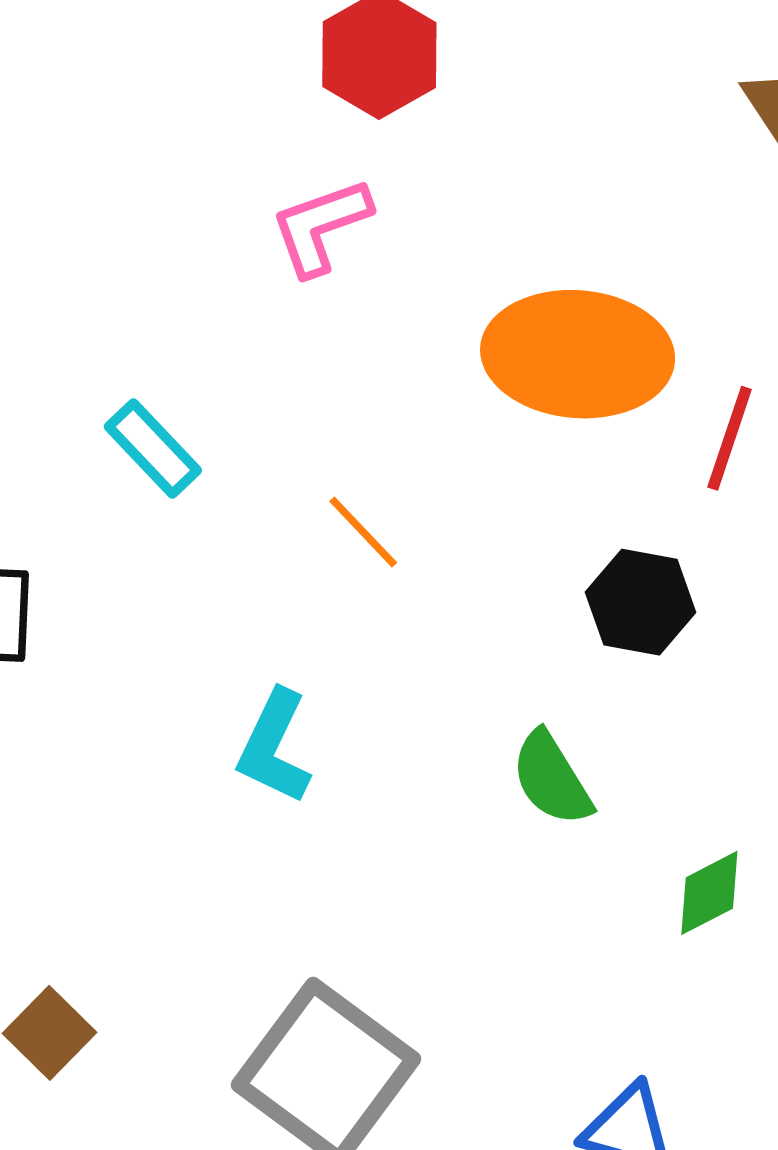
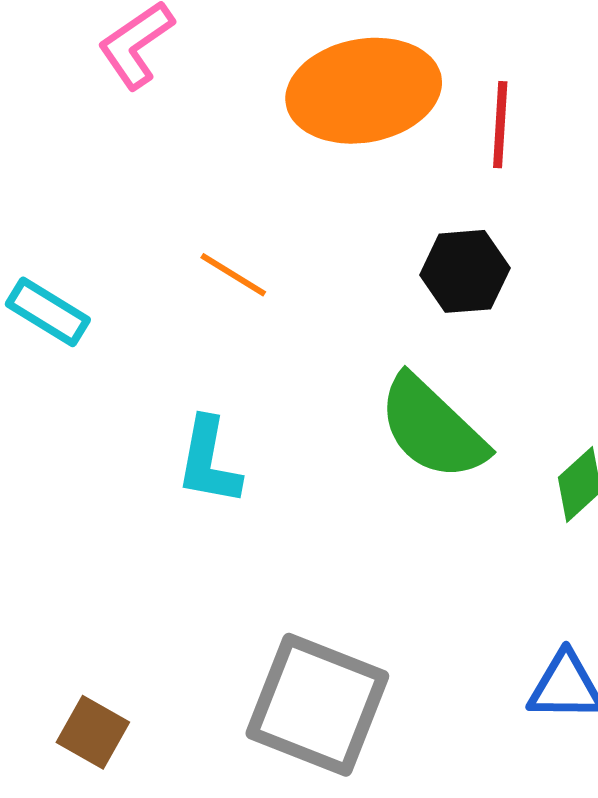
cyan rectangle: (153, 449) -> (48, 312), moved
green semicircle: (552, 778) -> (432, 428), size x1.5

